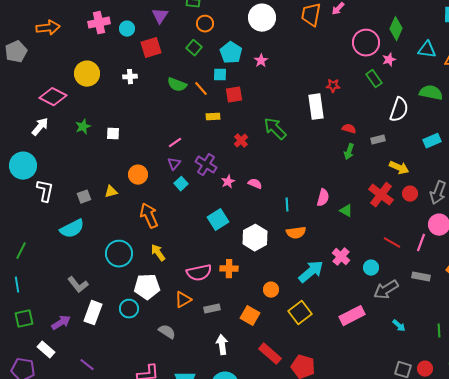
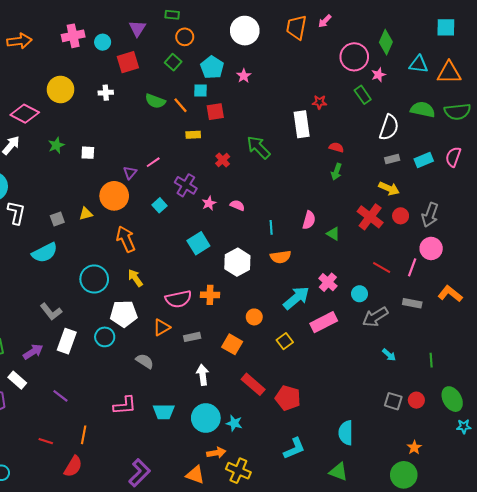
gray rectangle: (378, 140) -> (392, 159), moved
purple triangle: (174, 164) -> (130, 173), moved
orange circle: (138, 175) -> (114, 196), size x1.4
yellow square: (300, 313) -> (285, 341), size x0.7
pink rectangle: (352, 316) -> (324, 322), moved

